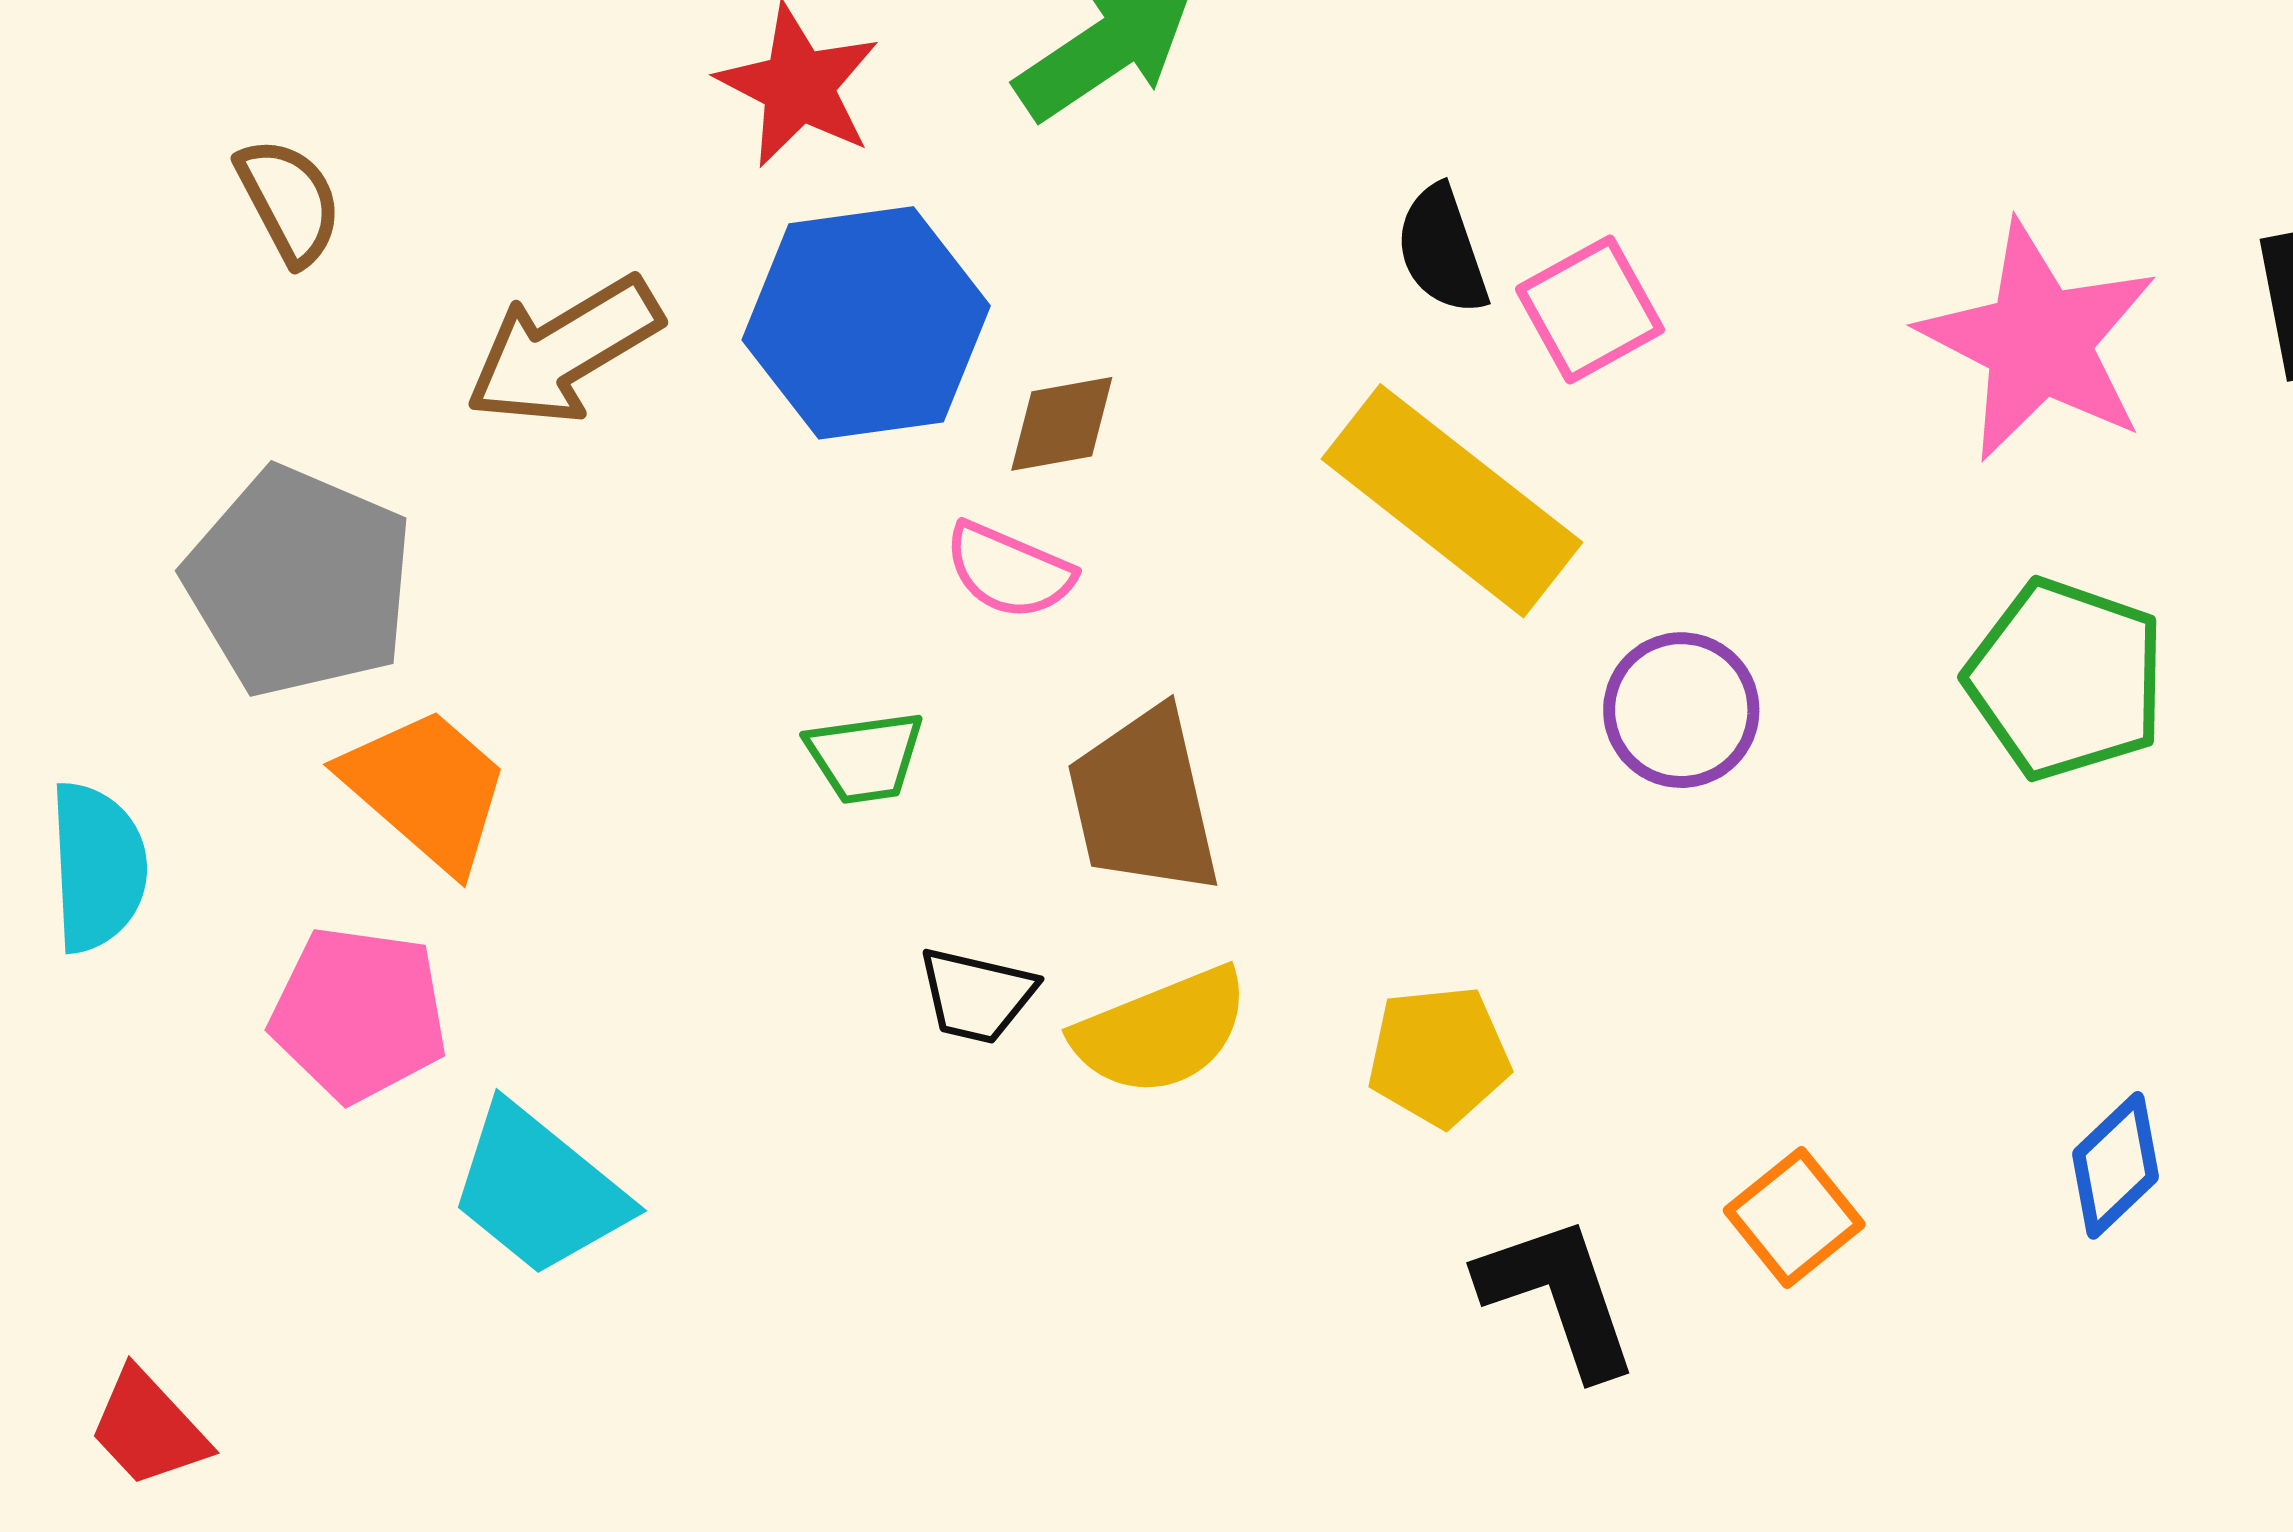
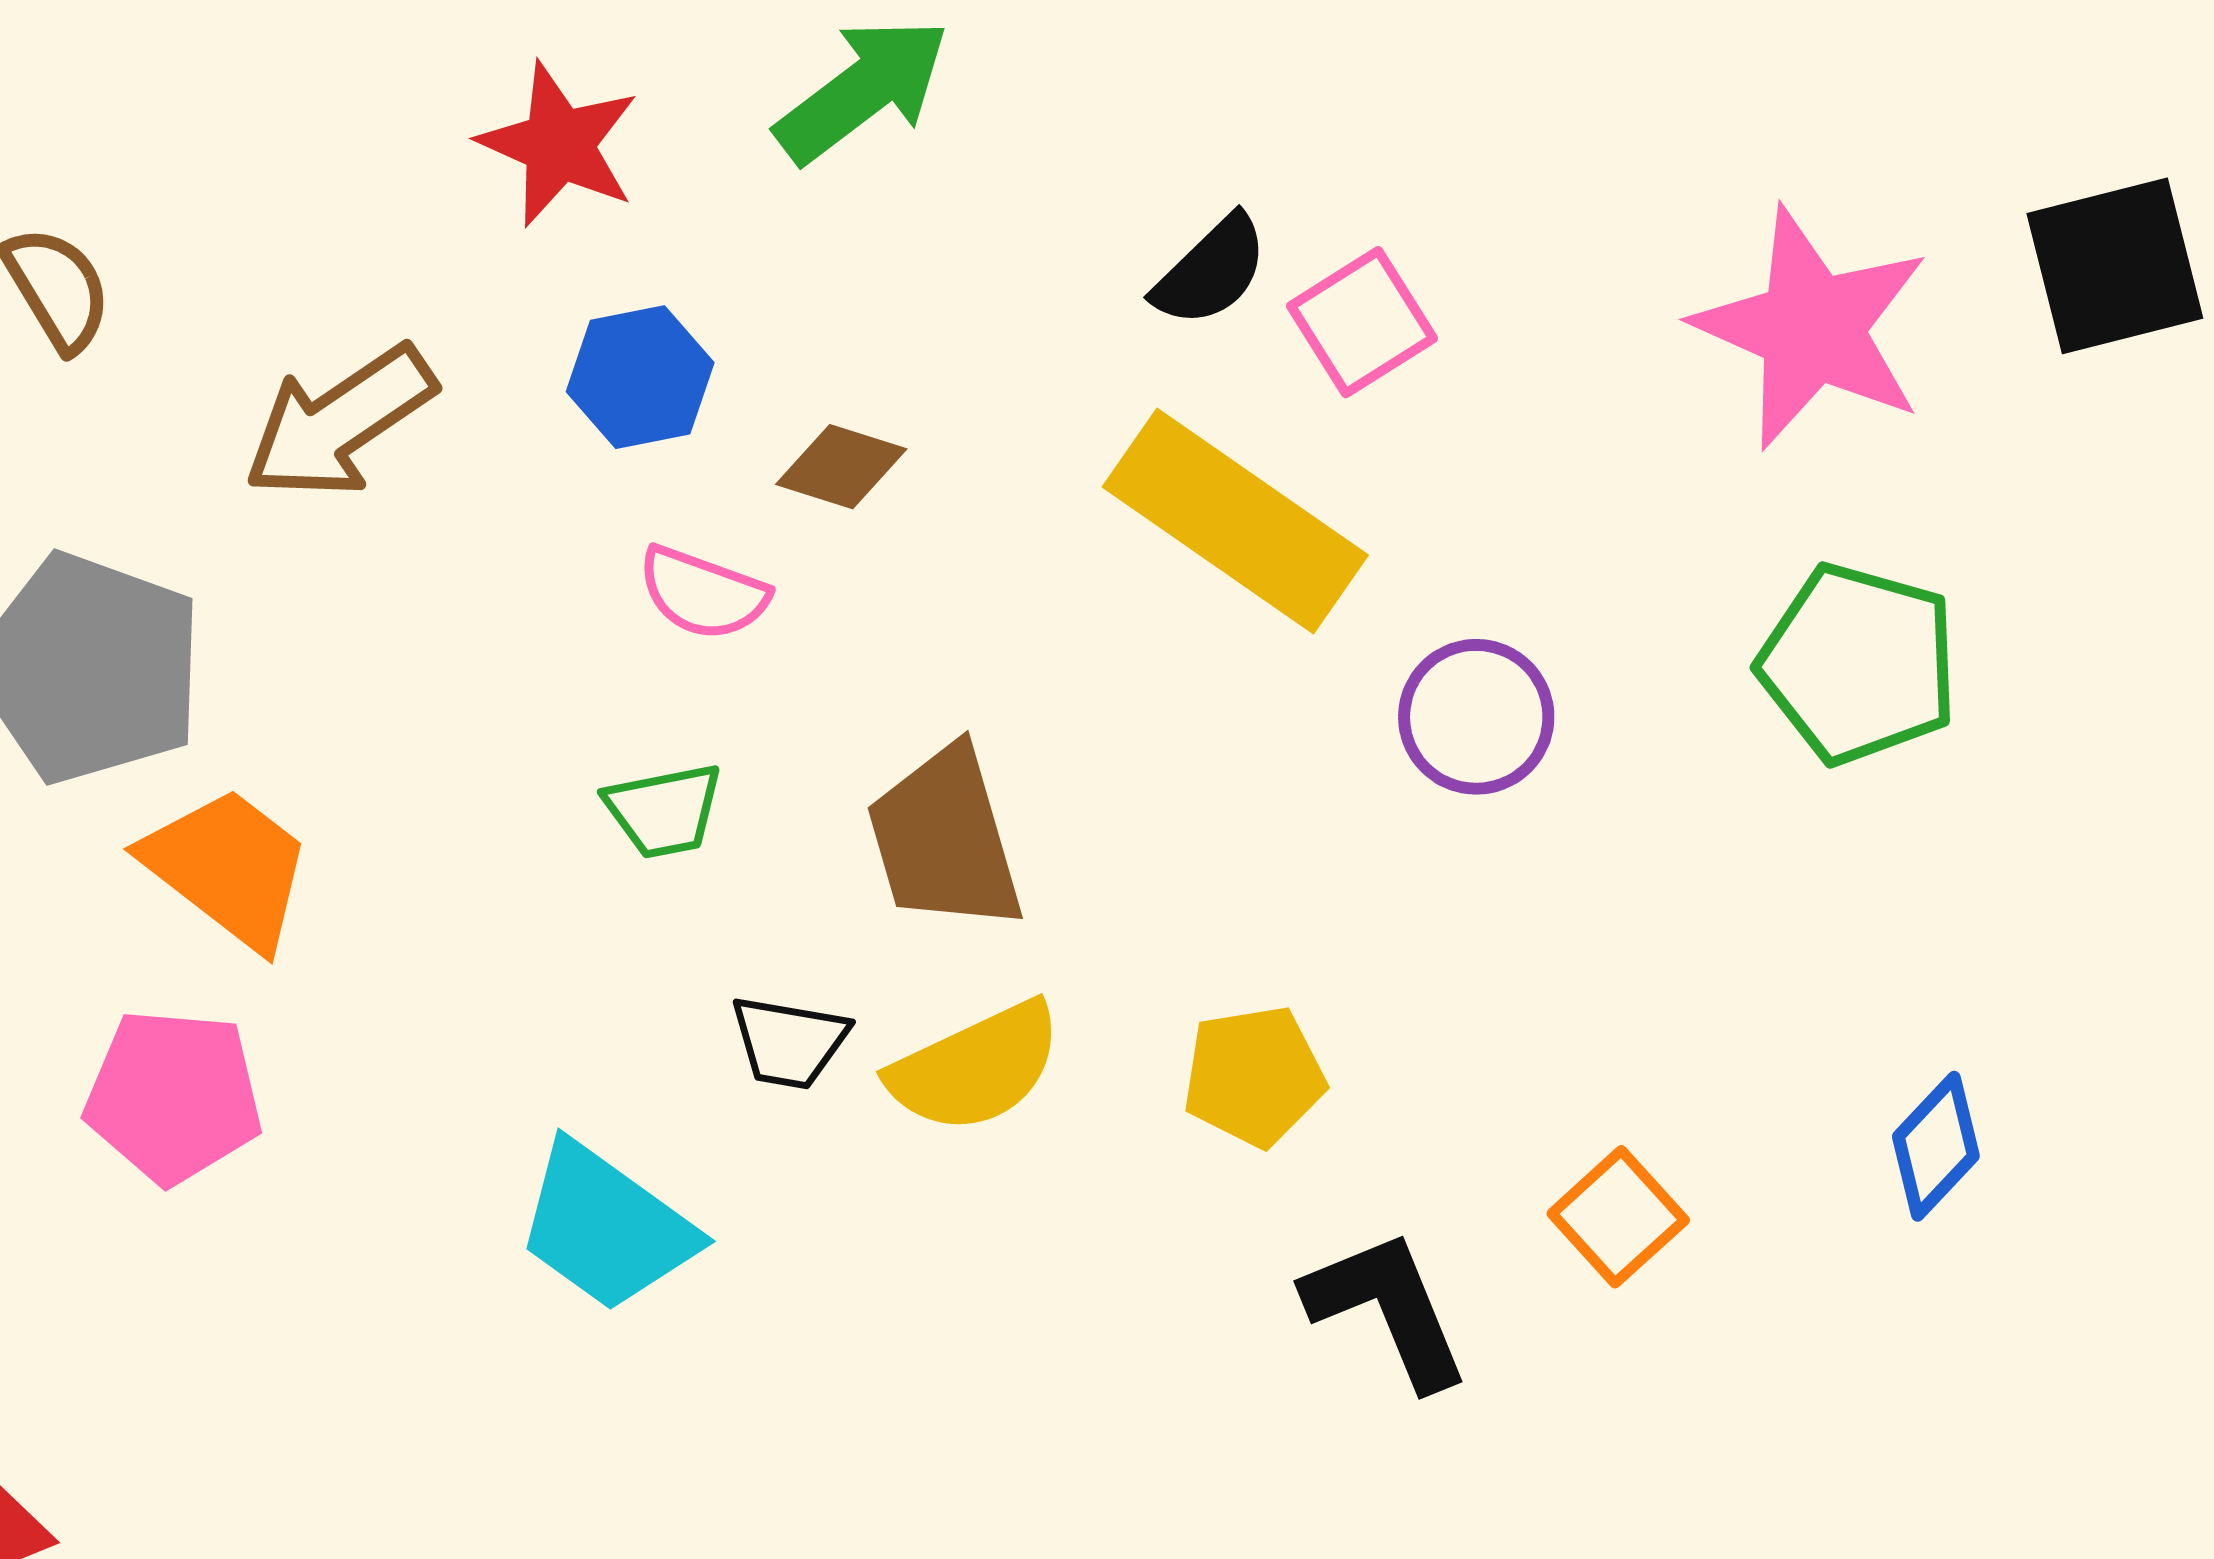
black semicircle: (1442, 250) -> (1211, 271), turned -112
blue hexagon: (866, 323) -> (640, 377), size x0.6
brown diamond: (1062, 424) -> (841, 467), turned 31
pink semicircle: (1009, 571) -> (703, 593), moved
cyan trapezoid: (539, 1190) -> (606, 1227), moved

